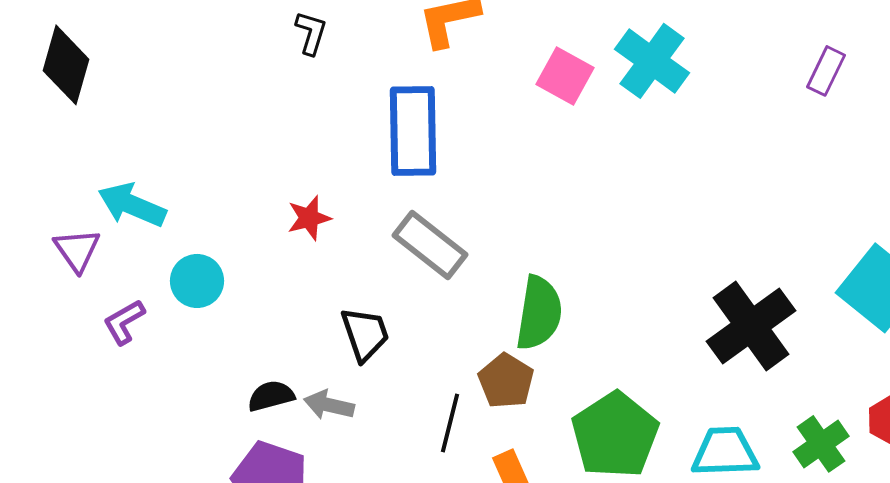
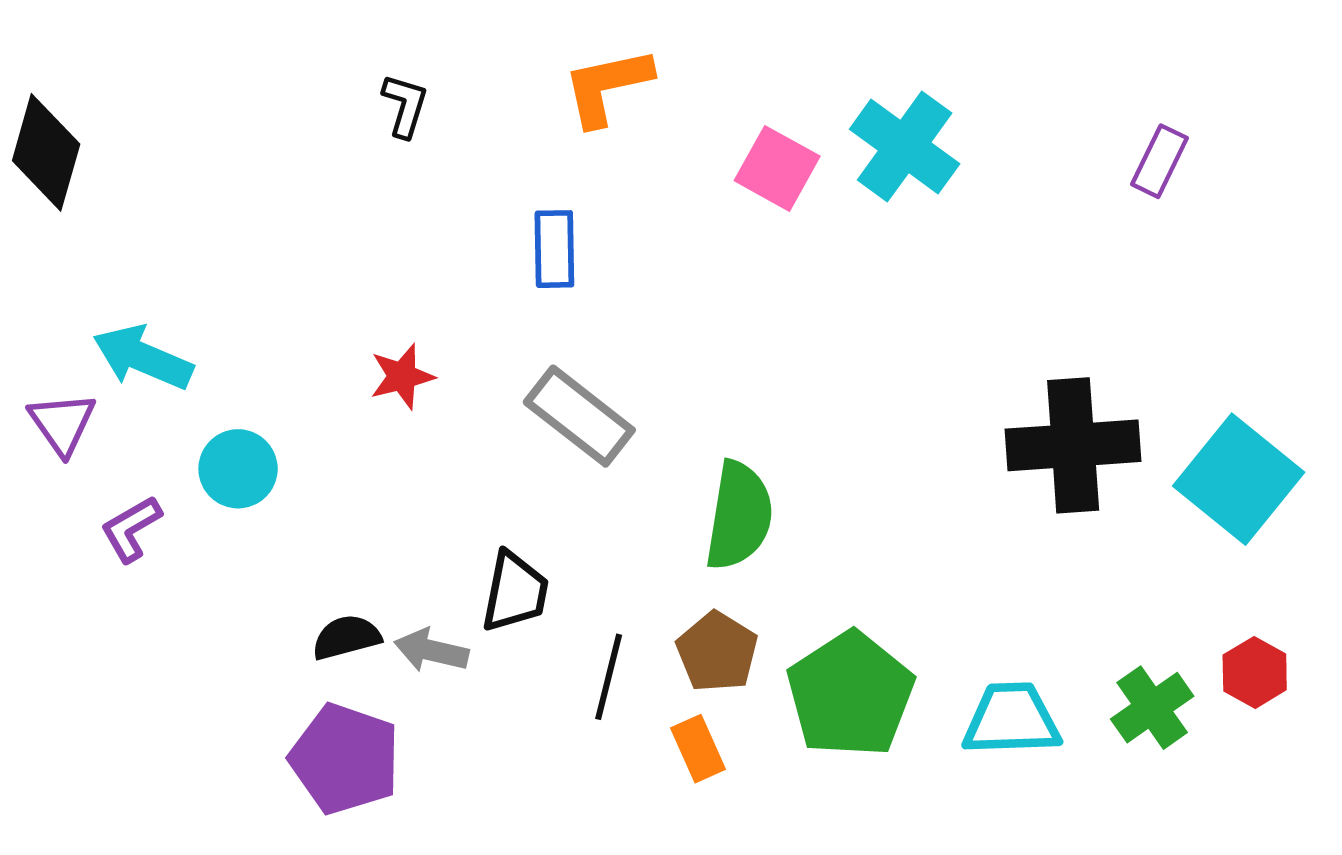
blue rectangle: (413, 131) -> (554, 249), size x0.6
black cross: (751, 326) -> (1073, 445), moved, turned 32
black trapezoid: (365, 334) -> (515, 592), moved, turned 30
brown pentagon: (506, 381) -> (717, 652), moved

